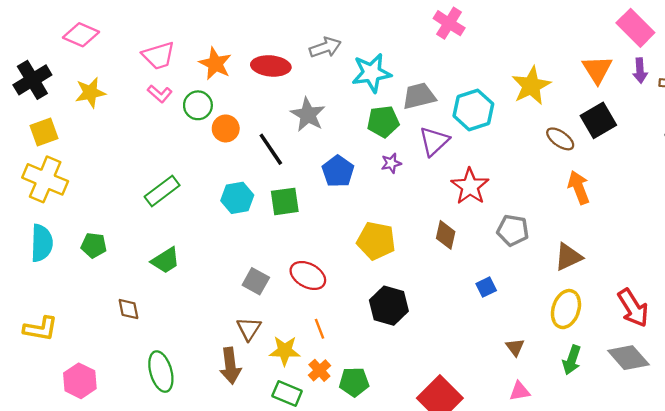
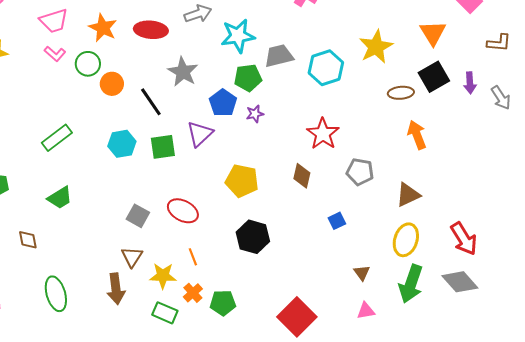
purple arrow: (640, 71) -> (470, 83), moved
brown ellipse: (560, 139) -> (401, 93), turned -40
purple triangle: (434, 141) -> (200, 134), moved
blue pentagon: (338, 171) -> (223, 103), moved
green arrow: (572, 360) -> (411, 284), size x1.5

